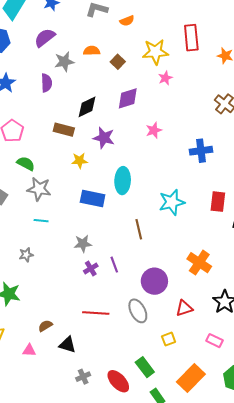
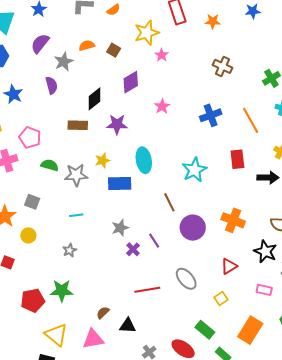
yellow star: (80, 161) -> (102, 160), moved
gray star: (39, 189) -> (76, 175), moved
purple circle: (154, 281) -> (193, 228), moved
pink triangle: (29, 350) -> (93, 339), size x1.6

